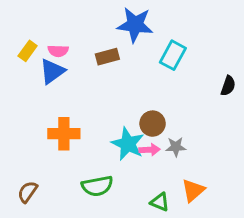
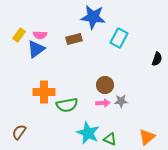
cyan star: (128, 144) -> (88, 133), moved
green semicircle: (97, 186) -> (67, 105), moved
orange triangle: (193, 190) -> (147, 137), moved

